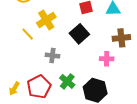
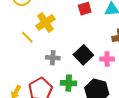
black square: (79, 34) -> (83, 55), moved
green cross: (67, 81) -> (69, 83), turned -35

